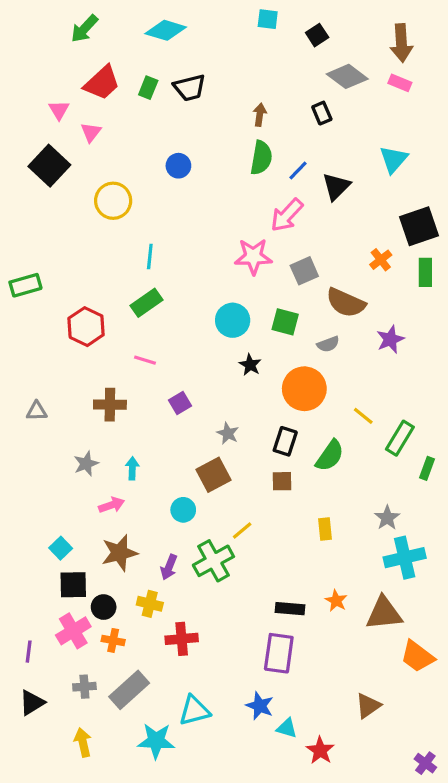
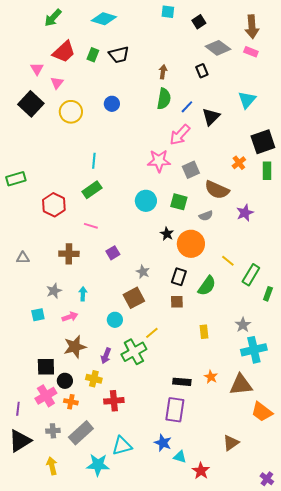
yellow circle: (113, 201) -> (71, 112), moved
black star: (250, 365) -> (167, 234), moved
cyan square: (61, 548) -> (38, 315), moved, turned 32
black triangle: (32, 703) -> (20, 441), size x1.4

